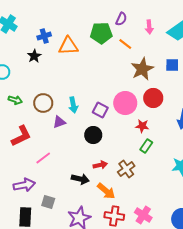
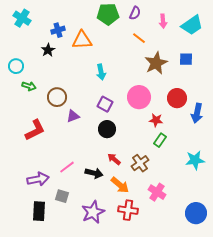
green pentagon: (101, 33) -> (108, 14), moved
red circle: (153, 98) -> (177, 98), moved
green arrow: (15, 100) -> (29, 86), moved
cyan arrow: (73, 105) -> (101, 72), moved
purple square: (100, 110) -> (105, 104), moved
pink line: (43, 158) -> (67, 167), moved
red arrow: (100, 165) -> (114, 159), turned -128
pink cross: (143, 215) -> (157, 192), moved

